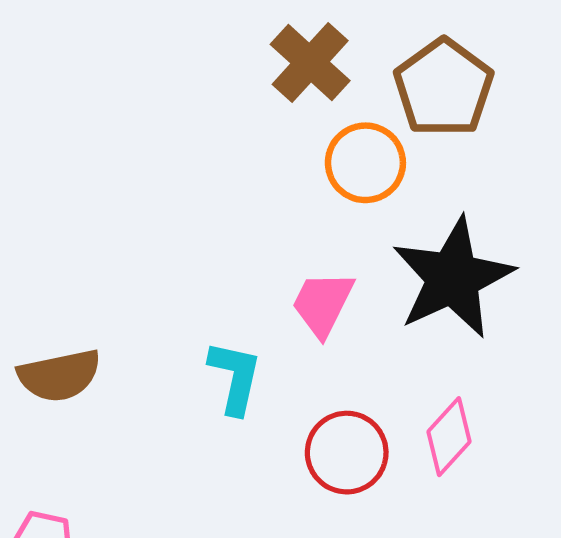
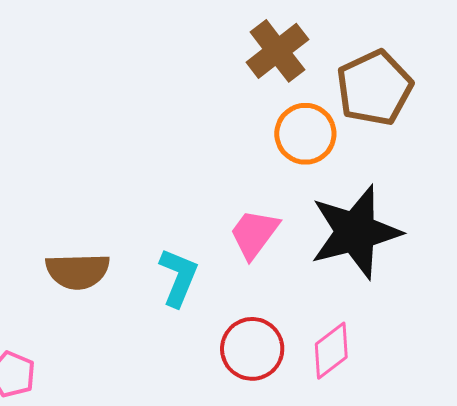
brown semicircle: (59, 376) -> (78, 271), moved

